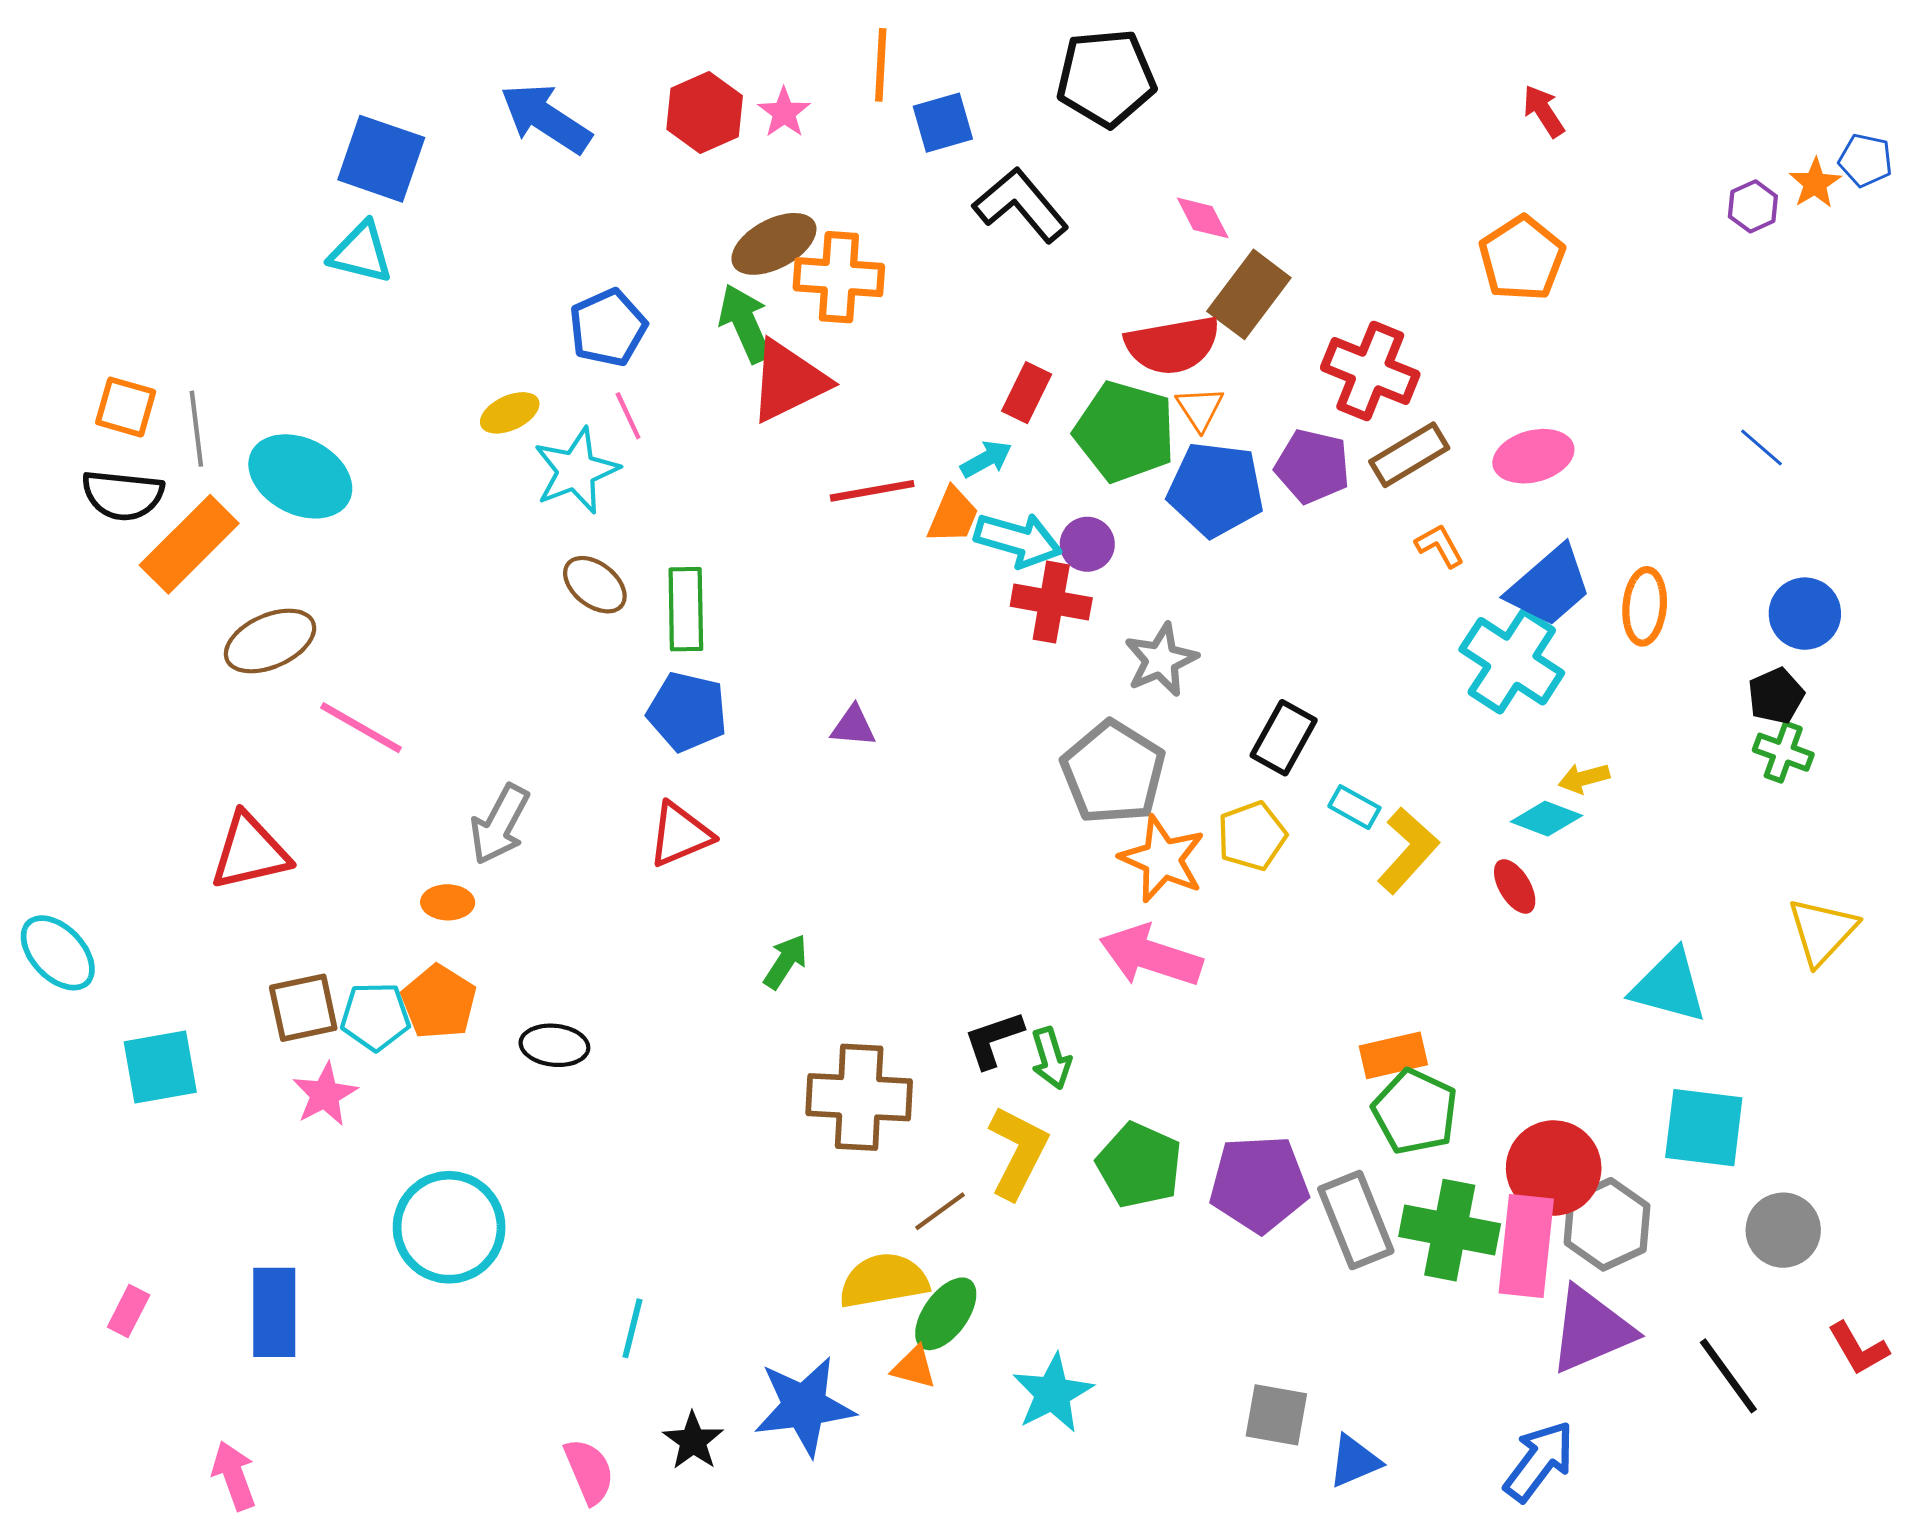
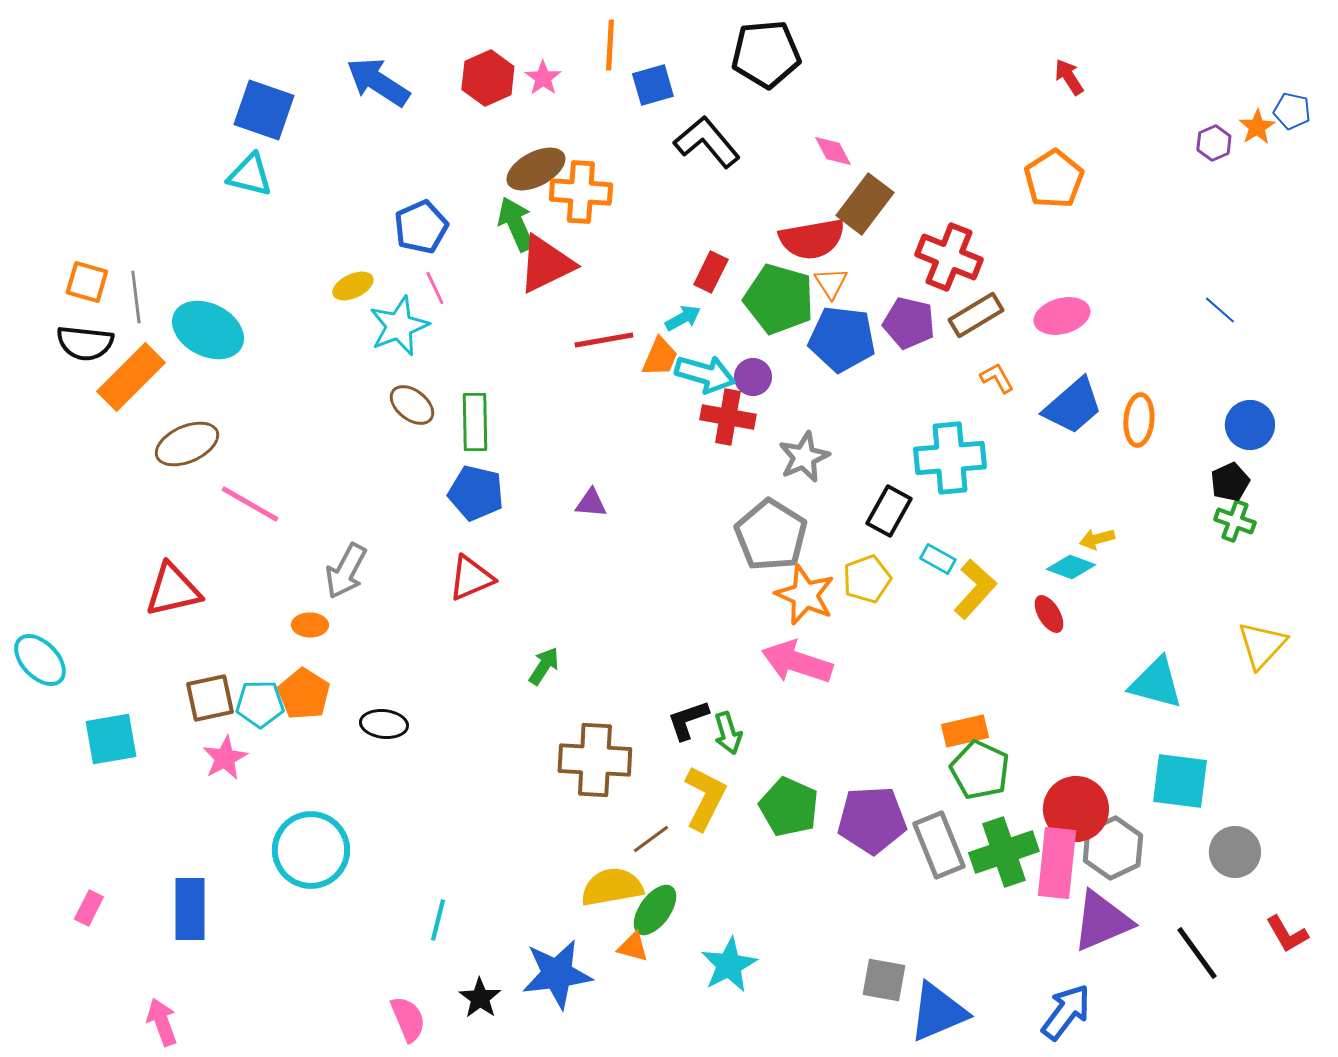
cyan cross: (1512, 661) -> (950, 458), moved, turned -38
green cross: (1450, 1230) -> (1004, 852), turned -30
blue triangle: (1354, 1461) -> (938, 1012), size x1.6

